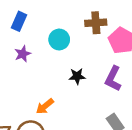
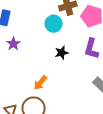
cyan circle: (59, 40) -> (54, 24), moved

